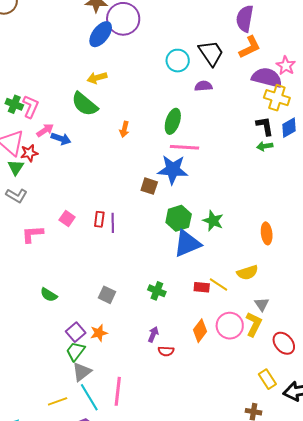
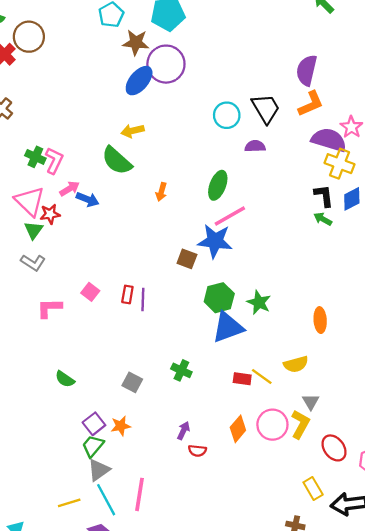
green arrow: (265, 146) -> (323, 219), turned 35
pink line: (184, 147) -> (230, 216), turned -36
green cross: (157, 291) -> (181, 370), moved

